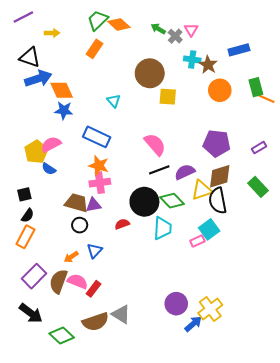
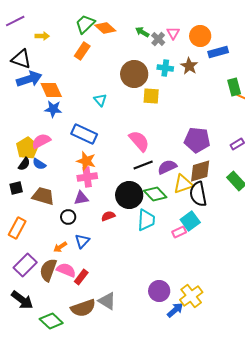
cyan cross: (192, 59) -> (165, 68), moved
orange circle: (220, 90) -> (200, 36), moved
brown trapezoid: (76, 203) -> (43, 196), moved
black semicircle: (28, 216) -> (24, 164), moved

